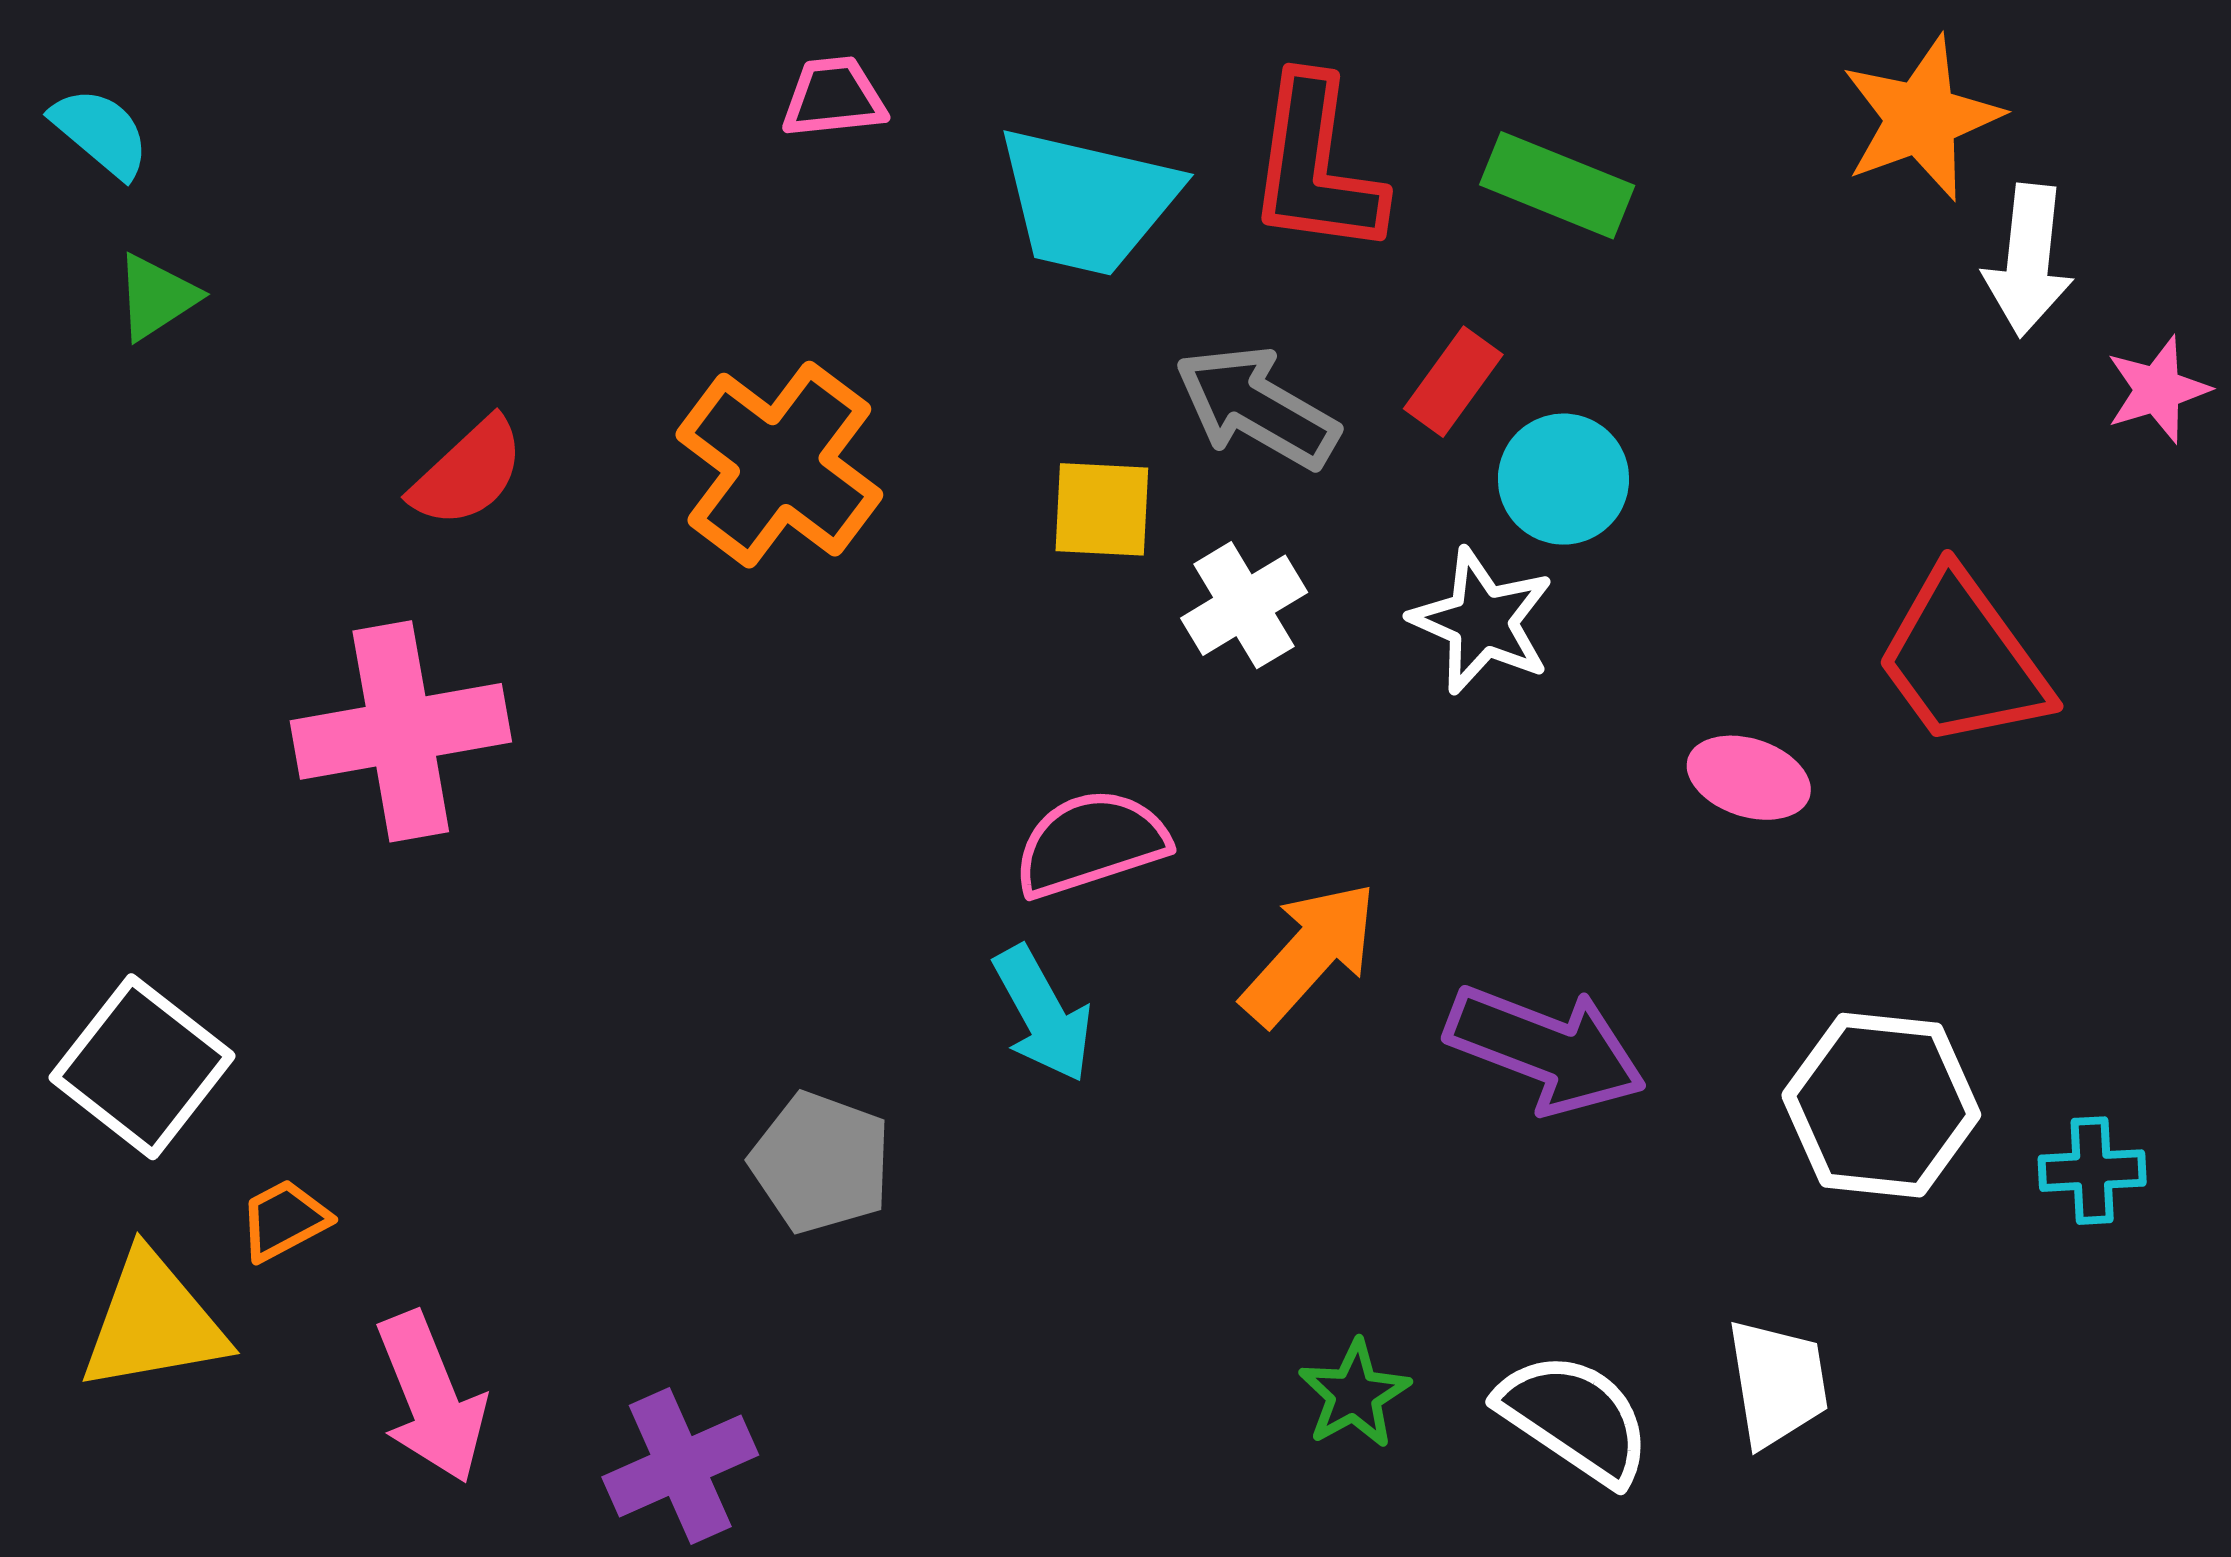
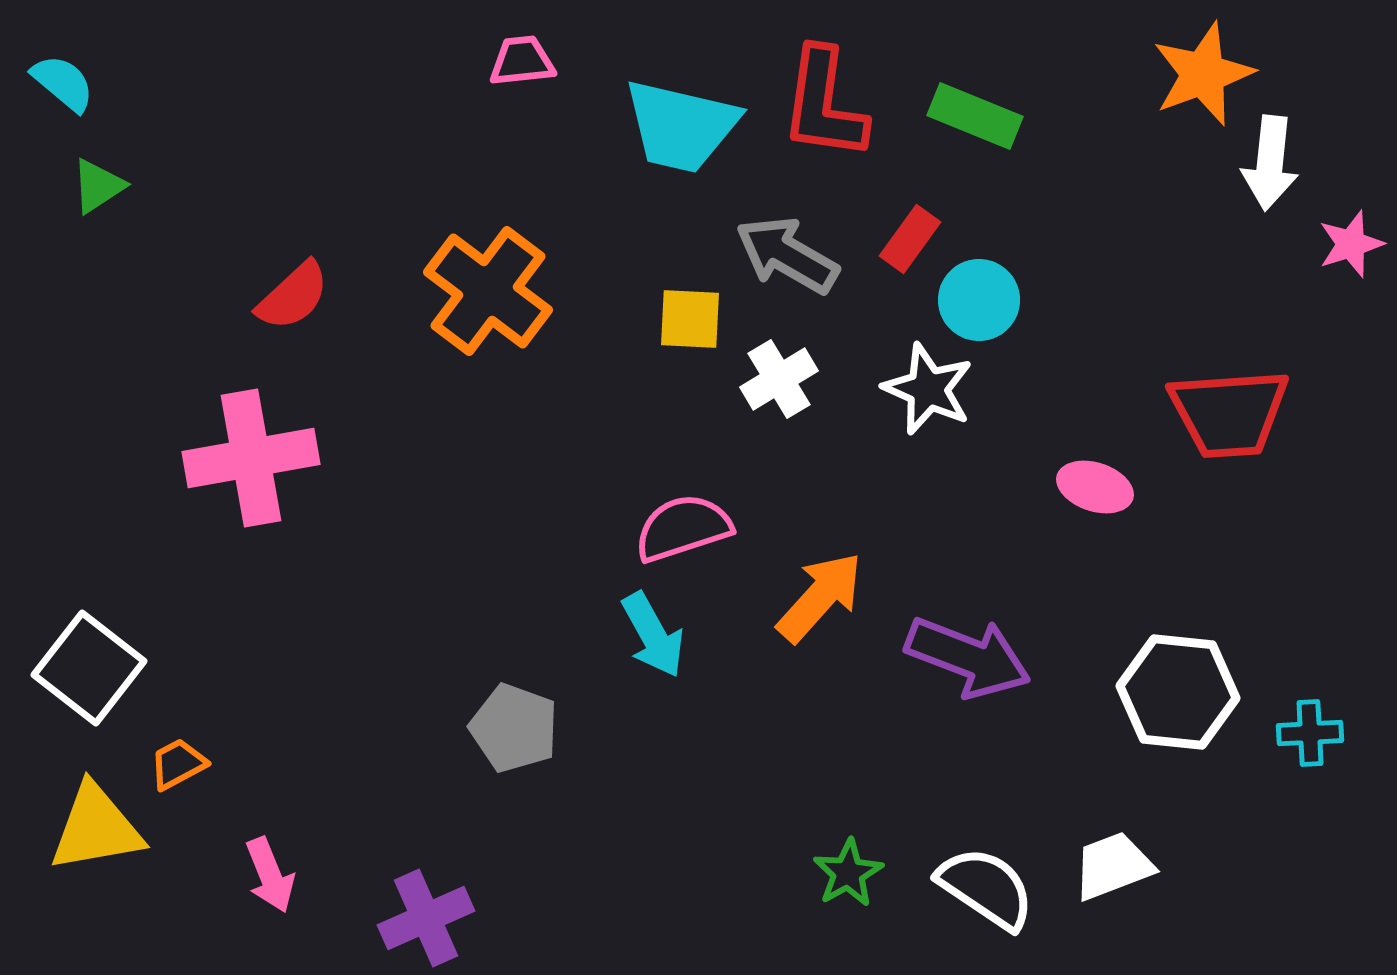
red trapezoid: (1963, 660) -> (1229, 413), turned -58
white trapezoid: (1777, 1383) -> (1113, 866), turned -102
pink arrow: (431, 1397) -> (270, 875), size x0.7

